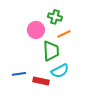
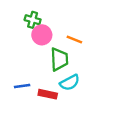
green cross: (55, 17) -> (33, 20), moved
orange line: (64, 34) -> (74, 40), turned 48

